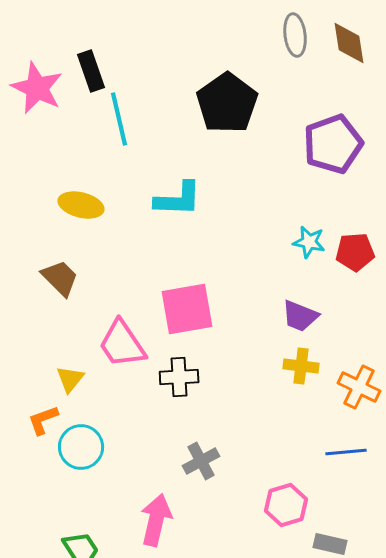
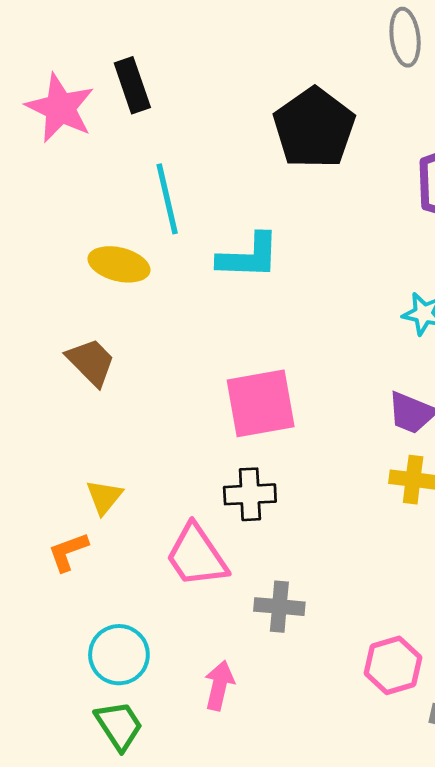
cyan line: (119, 119) -> (167, 199), moved
pink trapezoid: (122, 344) -> (197, 556), moved
cyan circle: (81, 447) -> (119, 655), moved
gray cross: (201, 461) -> (279, 607), turned 33
pink arrow: (156, 520) -> (219, 685), size x0.7

